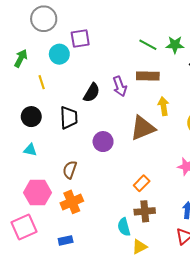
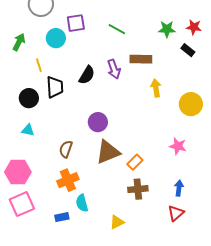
green line: (148, 45) -> (117, 29), moved
black trapezoid: (69, 118) -> (55, 87), moved
brown triangle: (143, 128) -> (108, 152), moved
pink hexagon: (37, 193) -> (18, 172), moved
cyan semicircle: (124, 227) -> (82, 203), moved
yellow triangle: (139, 247) -> (117, 222), moved

